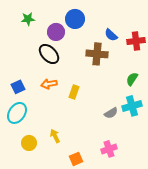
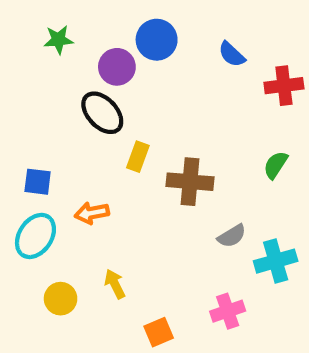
blue semicircle: (111, 35) -> (232, 54), moved
brown cross: (97, 54) -> (190, 182), moved
orange arrow: (49, 84) -> (92, 213), moved
blue square: (18, 87) -> (38, 182), turned 32
yellow rectangle: (74, 92) -> (138, 157), moved
cyan cross: (132, 106) -> (276, 261), moved

